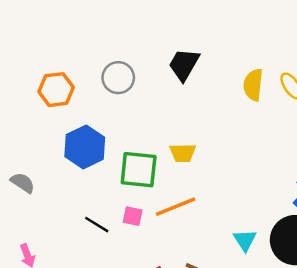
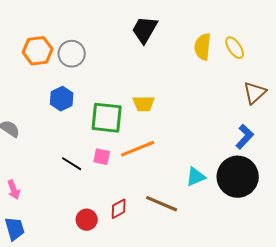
gray circle: (118, 78) -> (72, 54), moved
blue hexagon: (85, 147) -> (62, 99), size x0.7
cyan triangle: (245, 240) -> (196, 177), turned 40

